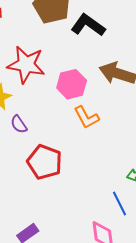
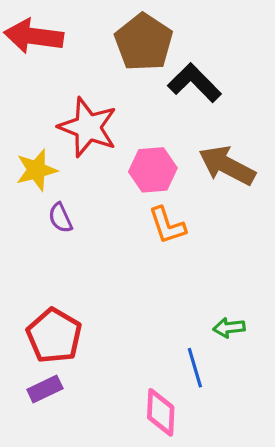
red pentagon: (45, 162) -> (54, 336), moved

